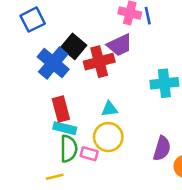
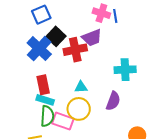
blue square: (33, 20) -> (41, 15), moved
purple semicircle: (162, 148) -> (113, 101), moved
pink rectangle: (89, 154) -> (63, 121), size x1.5

